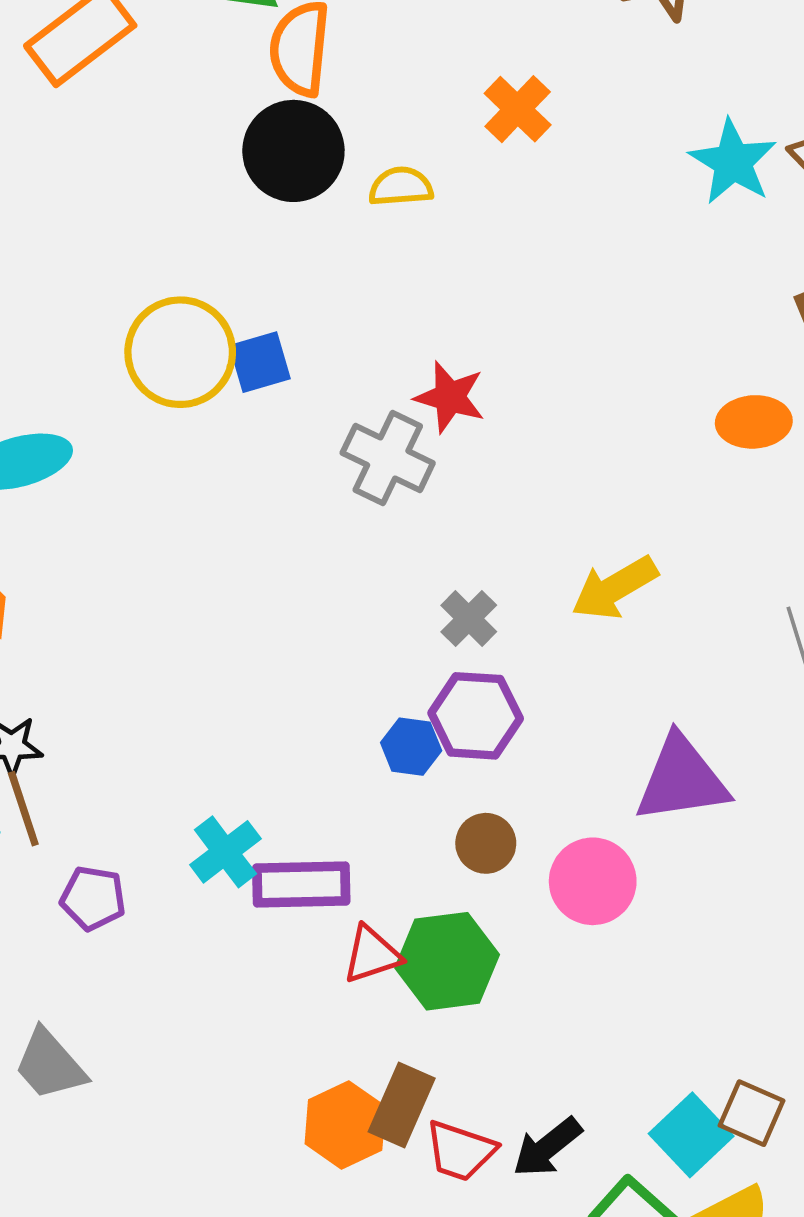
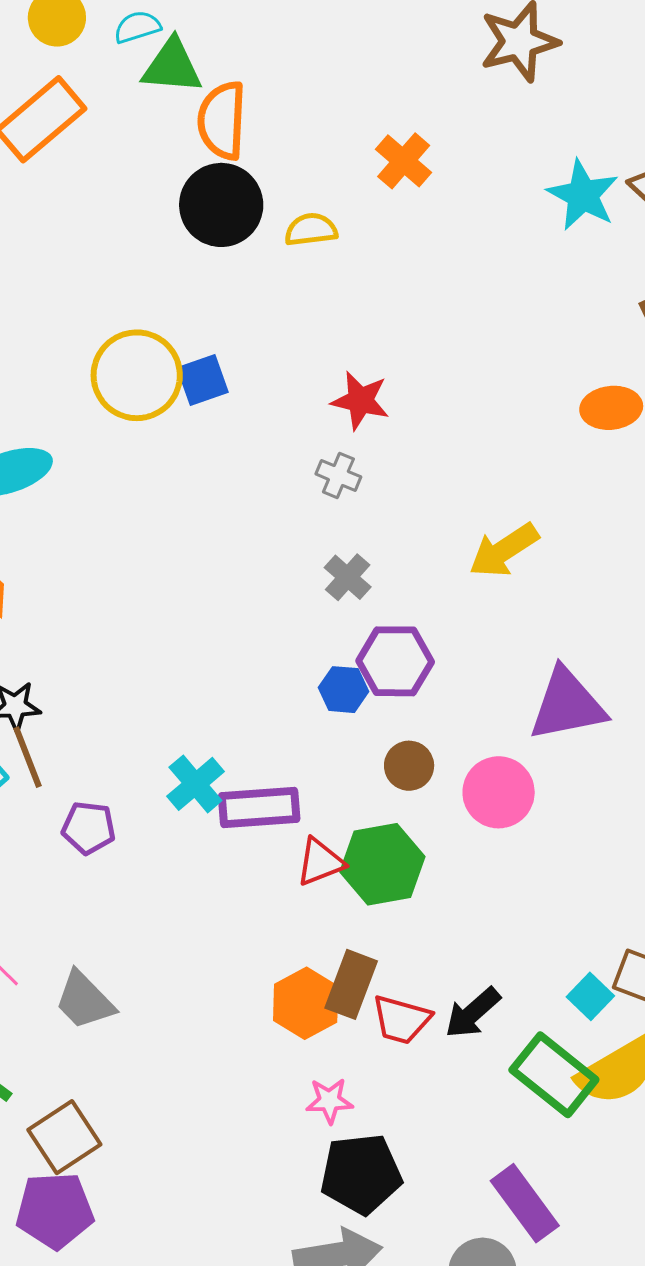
gray cross: (388, 458) -> (338, 475), moved, size x0.6
gray cross: (469, 619) -> (348, 577), moved
gray trapezoid: (50, 1065) -> (84, 1000), moved
cyan square: (691, 1135) -> (590, 996), size x0.7

